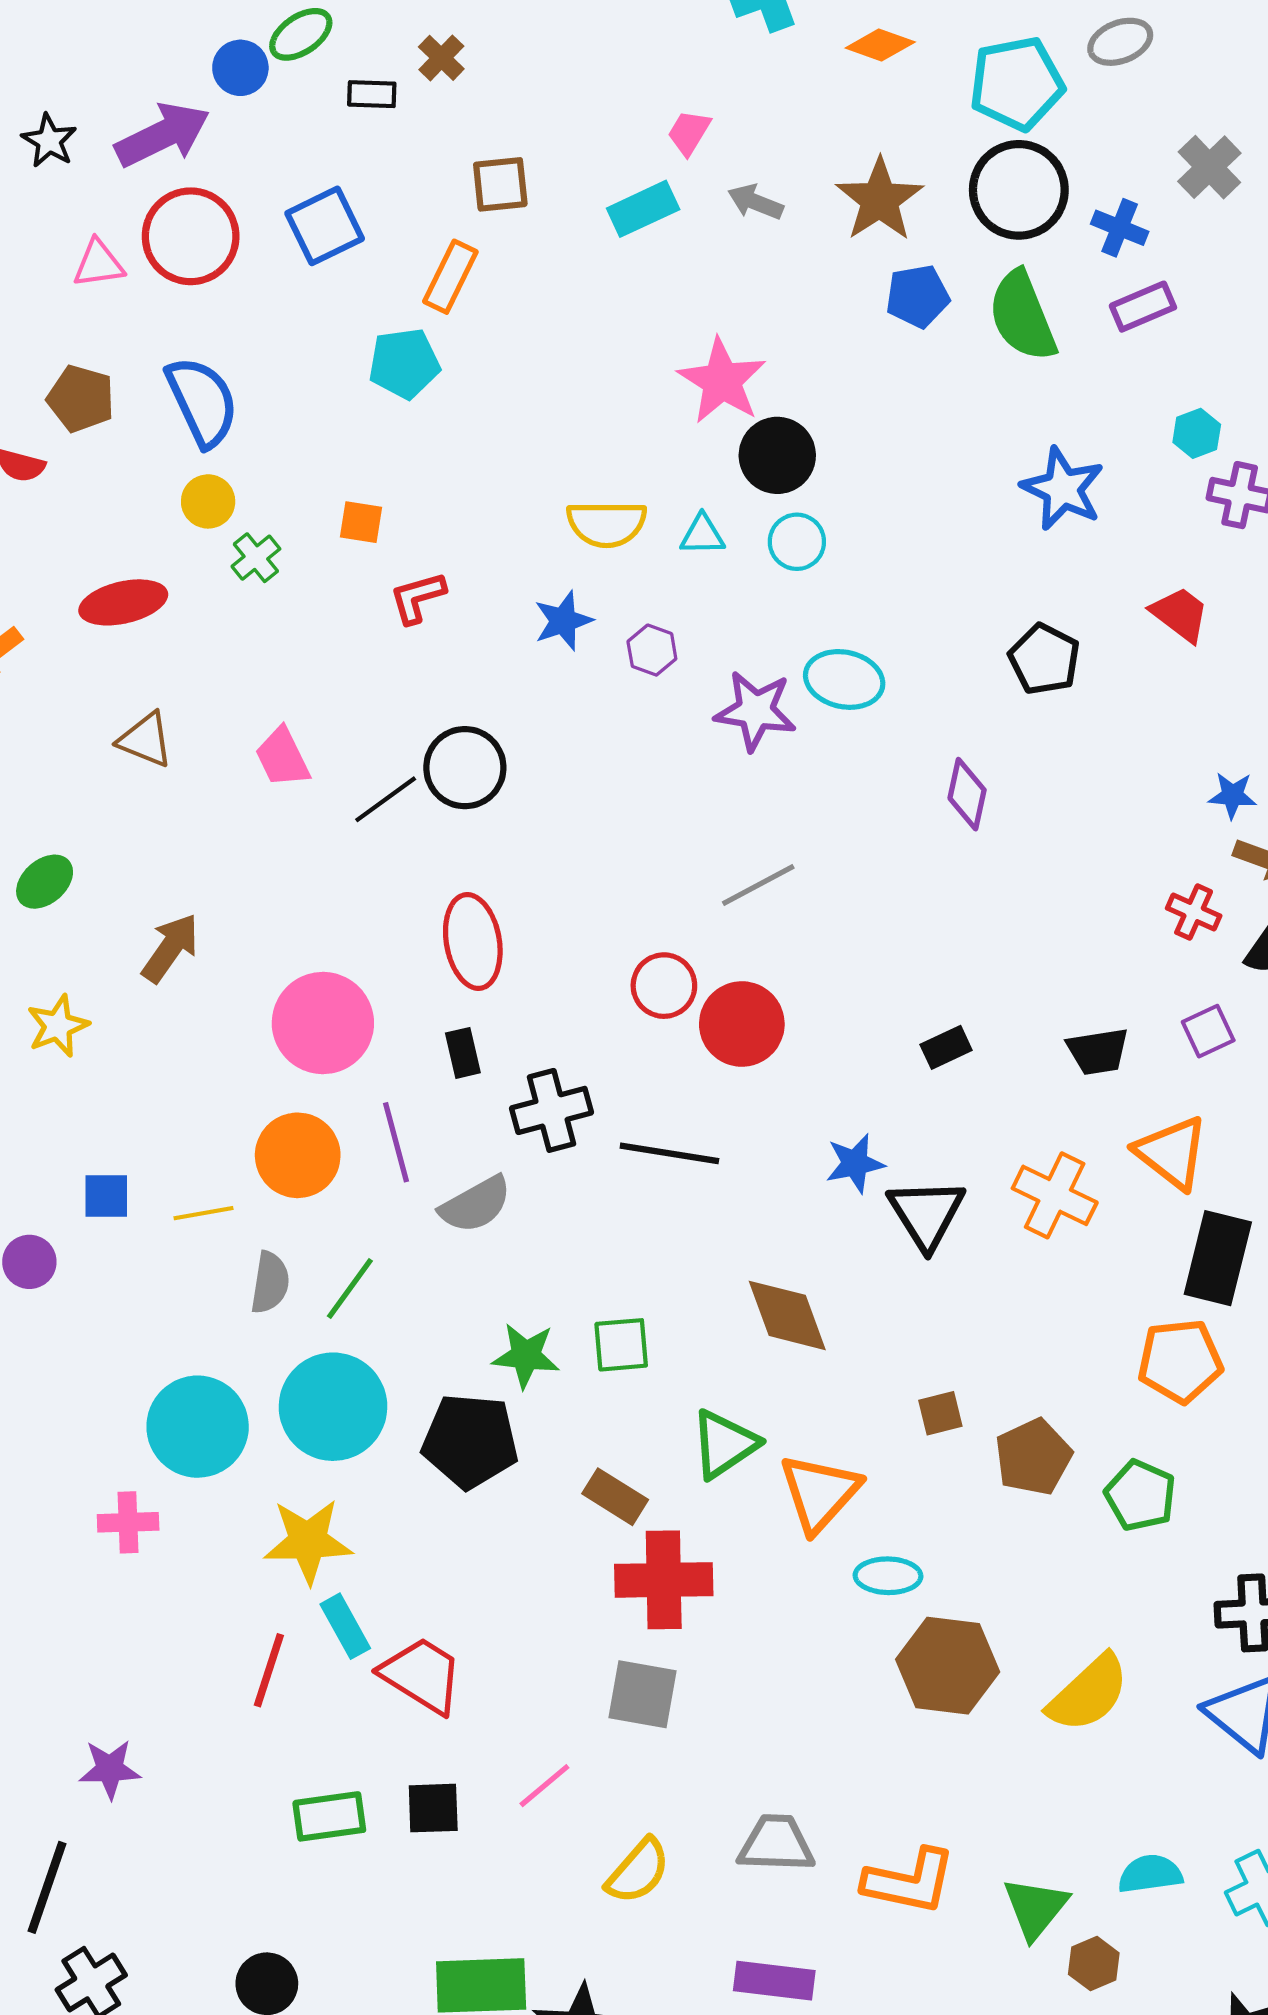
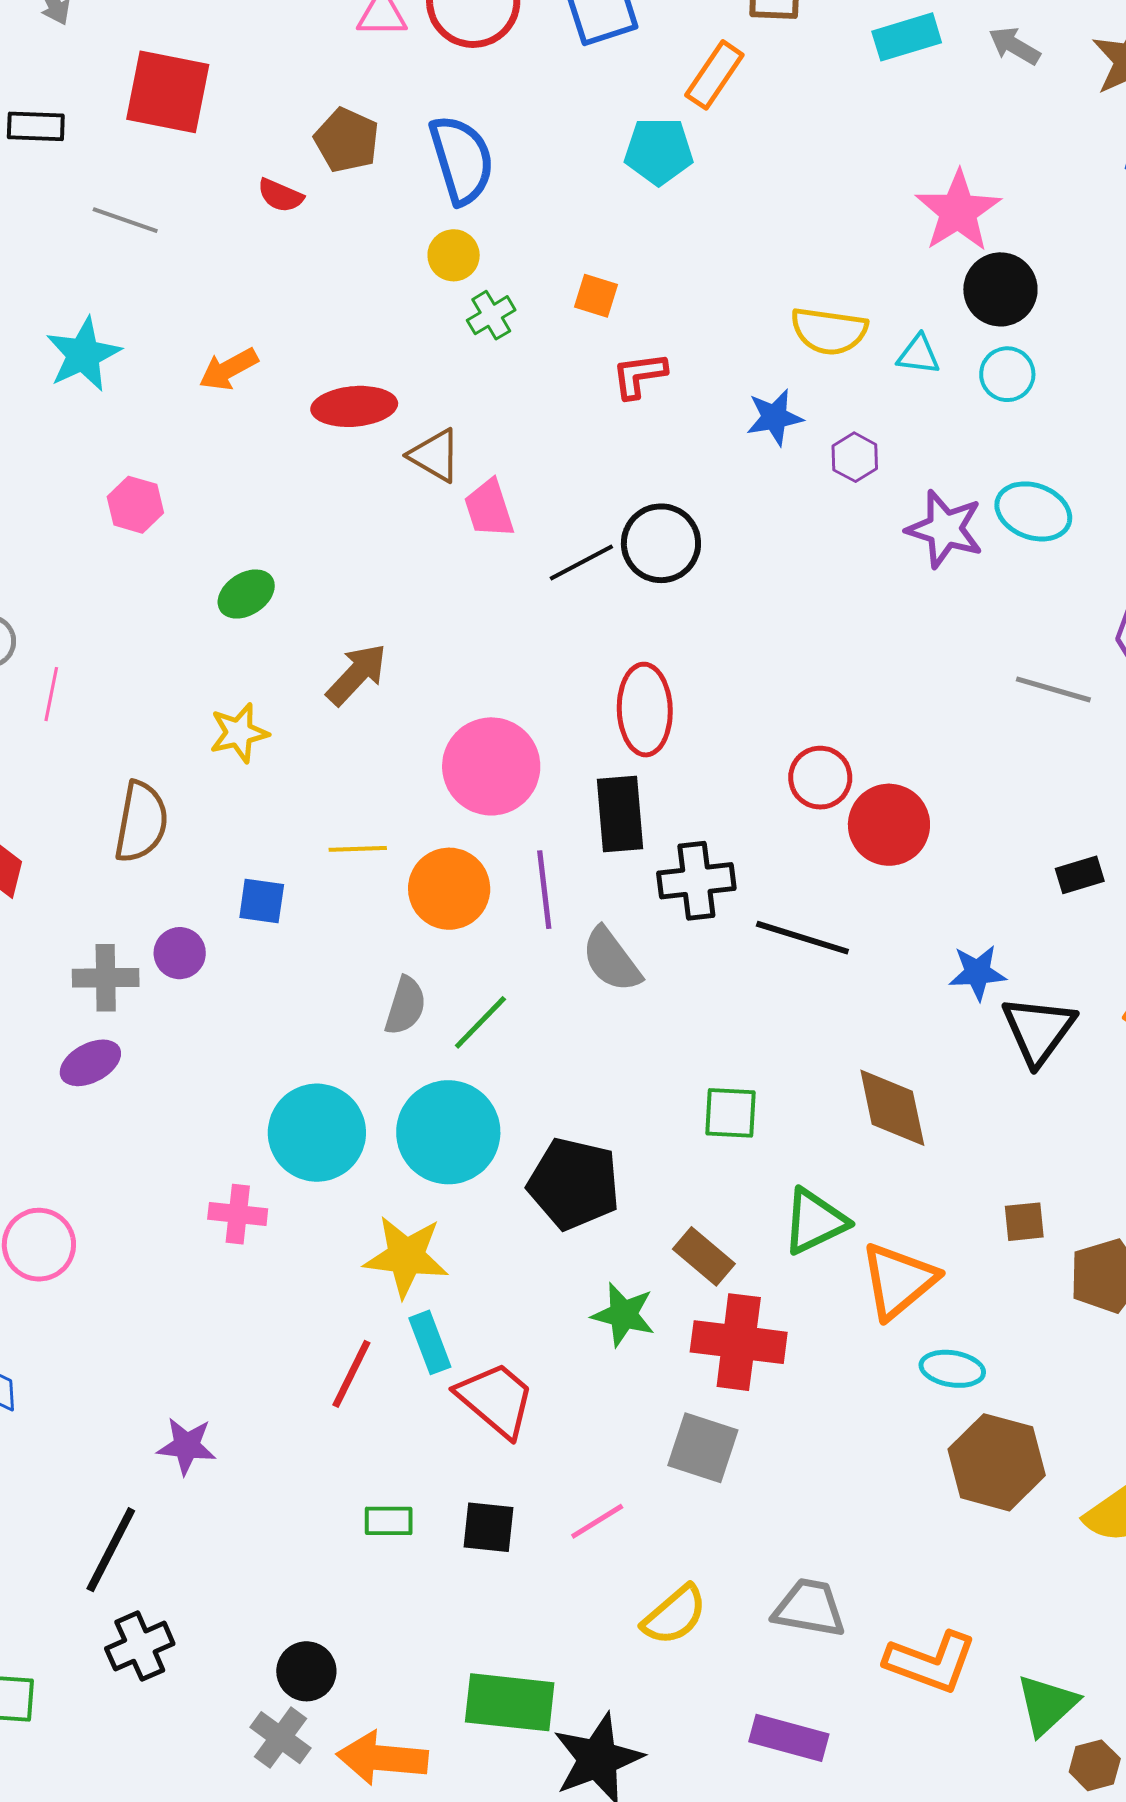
red ellipse: (123, 602) -> (354, 406), moved
brown triangle: (145, 740) -> (435, 455), moved
gray line: (758, 885) -> (1053, 689), moved, turned 36
black rectangle: (463, 1053) -> (620, 814), size x1.6
gray semicircle: (476, 1205) -> (611, 960), turned 74
yellow line: (204, 1213) -> (358, 849), moved
green star: (526, 1356) -> (623, 1315), moved
green rectangle: (329, 1816) -> (389, 1521), size x0.7

